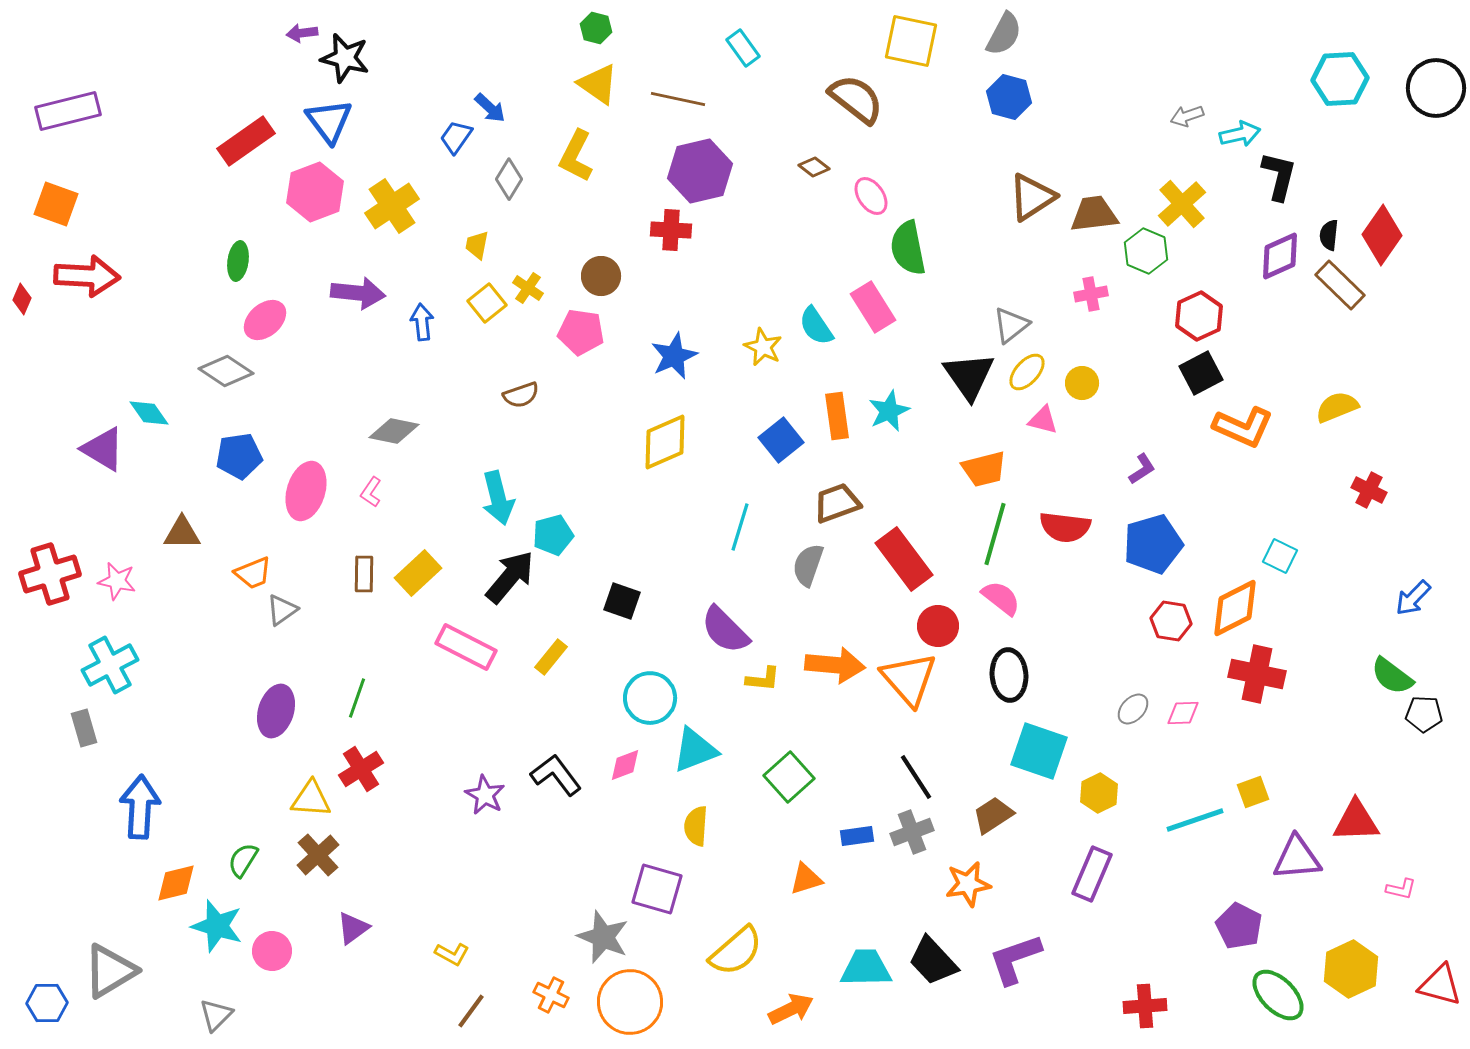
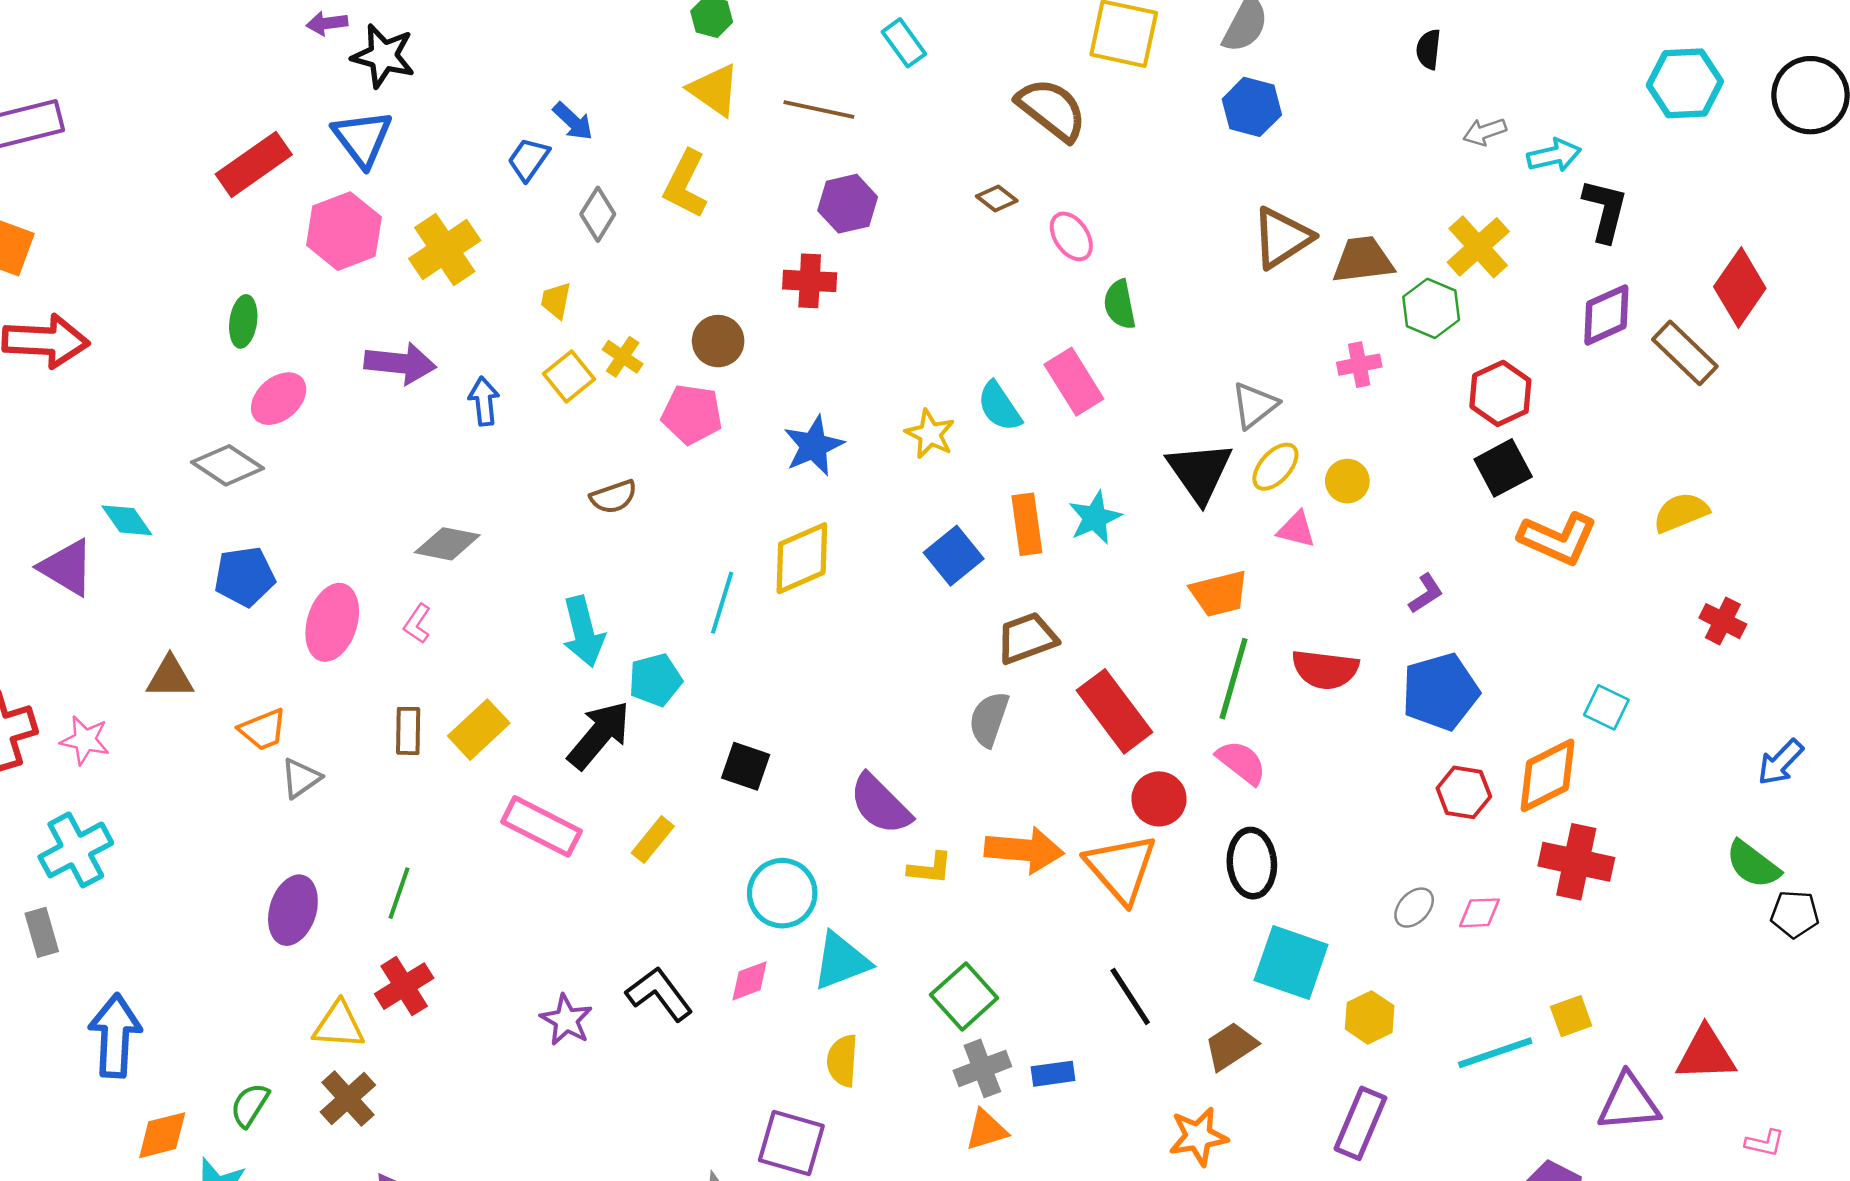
purple hexagon: (700, 171) -> (848, 204), size x0.7
black semicircle: (1329, 235) -> (1428, 49), moved
green semicircle: (908, 248) -> (1120, 304), size x0.7
cyan line: (740, 527) -> (722, 603), moved
gray cross: (912, 832) -> (982, 1068), moved

